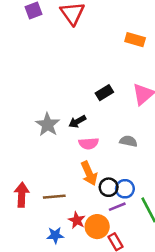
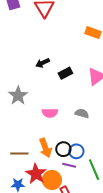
black arrow: (77, 122) -> (43, 63), moved
orange arrow: (89, 173) -> (45, 148), moved
purple line: (117, 207) -> (69, 165), turned 32
red star: (77, 220) -> (36, 174), size x1.5

